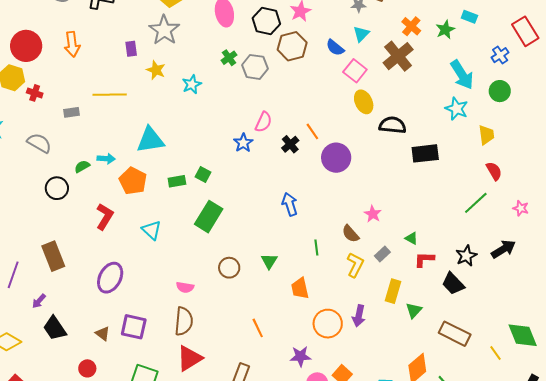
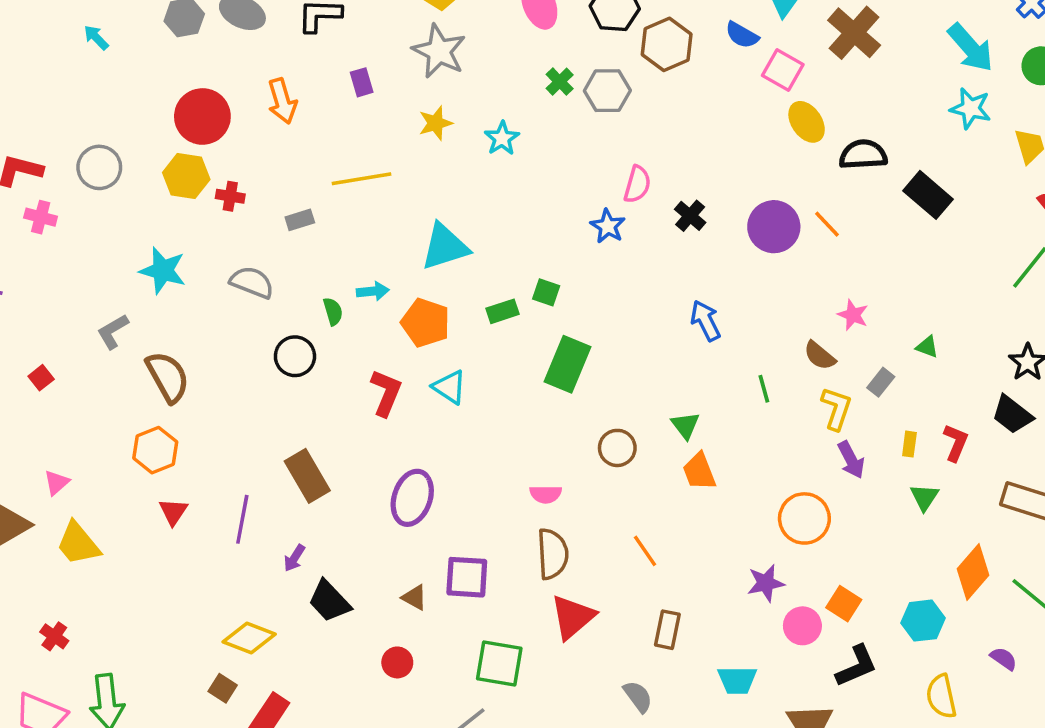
purple rectangle: (131, 49) -> (362, 82), moved
yellow star: (156, 70) -> (435, 123), turned -30
orange line: (312, 131) -> (827, 224), moved
black rectangle: (425, 153) -> (928, 195), turned 56
green semicircle: (82, 166) -> (333, 311), turned 112
cyan triangle: (152, 230) -> (449, 387), moved
red L-shape: (424, 259) -> (956, 443), moved, turned 120
orange trapezoid: (300, 288) -> (699, 471), moved
yellow rectangle: (393, 291) -> (909, 444), size x0.6
green triangle: (414, 310) -> (924, 497), moved
purple arrow: (359, 316) -> (851, 460), moved, turned -30
orange line: (258, 328) -> (645, 551), moved

